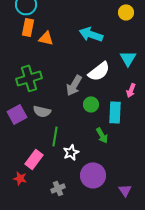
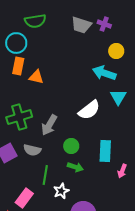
cyan arrow: (91, 34) -> (104, 73), moved
gray arrow: (74, 85) -> (49, 125), moved
pink arrow: (131, 90) -> (122, 171), moved
green circle: (91, 104) -> (71, 146), moved
green arrow: (102, 135) -> (75, 167), moved, turned -42

